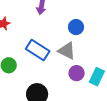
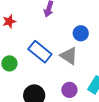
purple circle: (77, 73) -> (69, 90), moved

